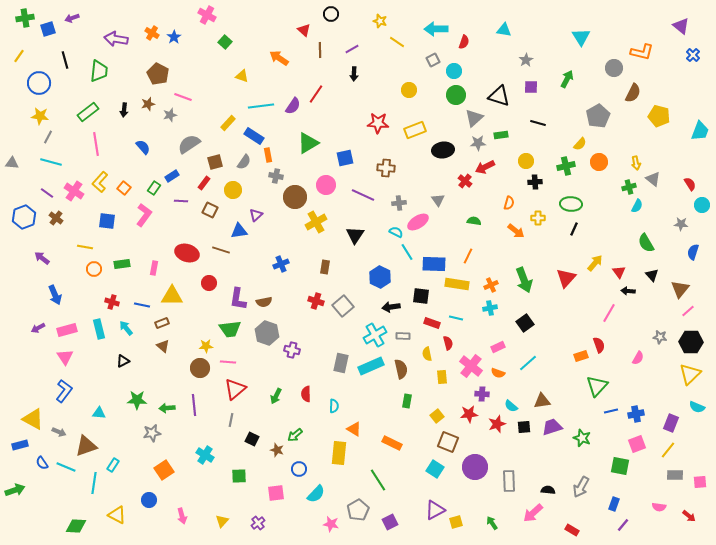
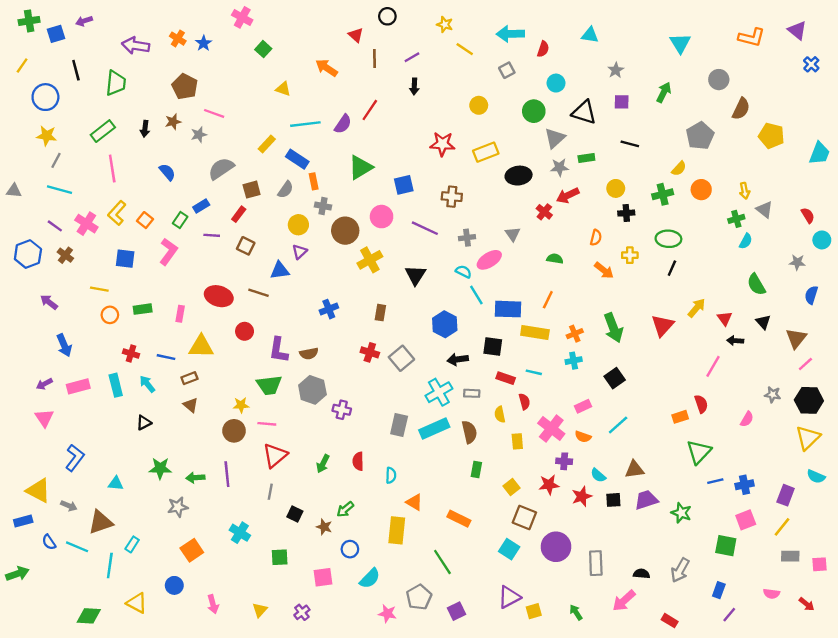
orange L-shape: (642, 52) -> (752, 37), moved
cyan circle: (454, 71) -> (556, 83), moved
yellow circle: (233, 190) -> (298, 225), moved
pink triangle: (65, 357) -> (44, 418), moved

